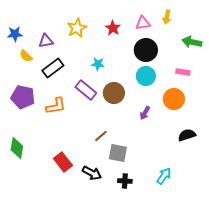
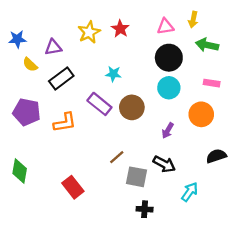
red star: (113, 28) -> (120, 29), moved
green arrow: (192, 42) -> (207, 45), moved
black arrow: (92, 173) -> (164, 164), moved
cyan arrow: (164, 176) -> (190, 192), moved

